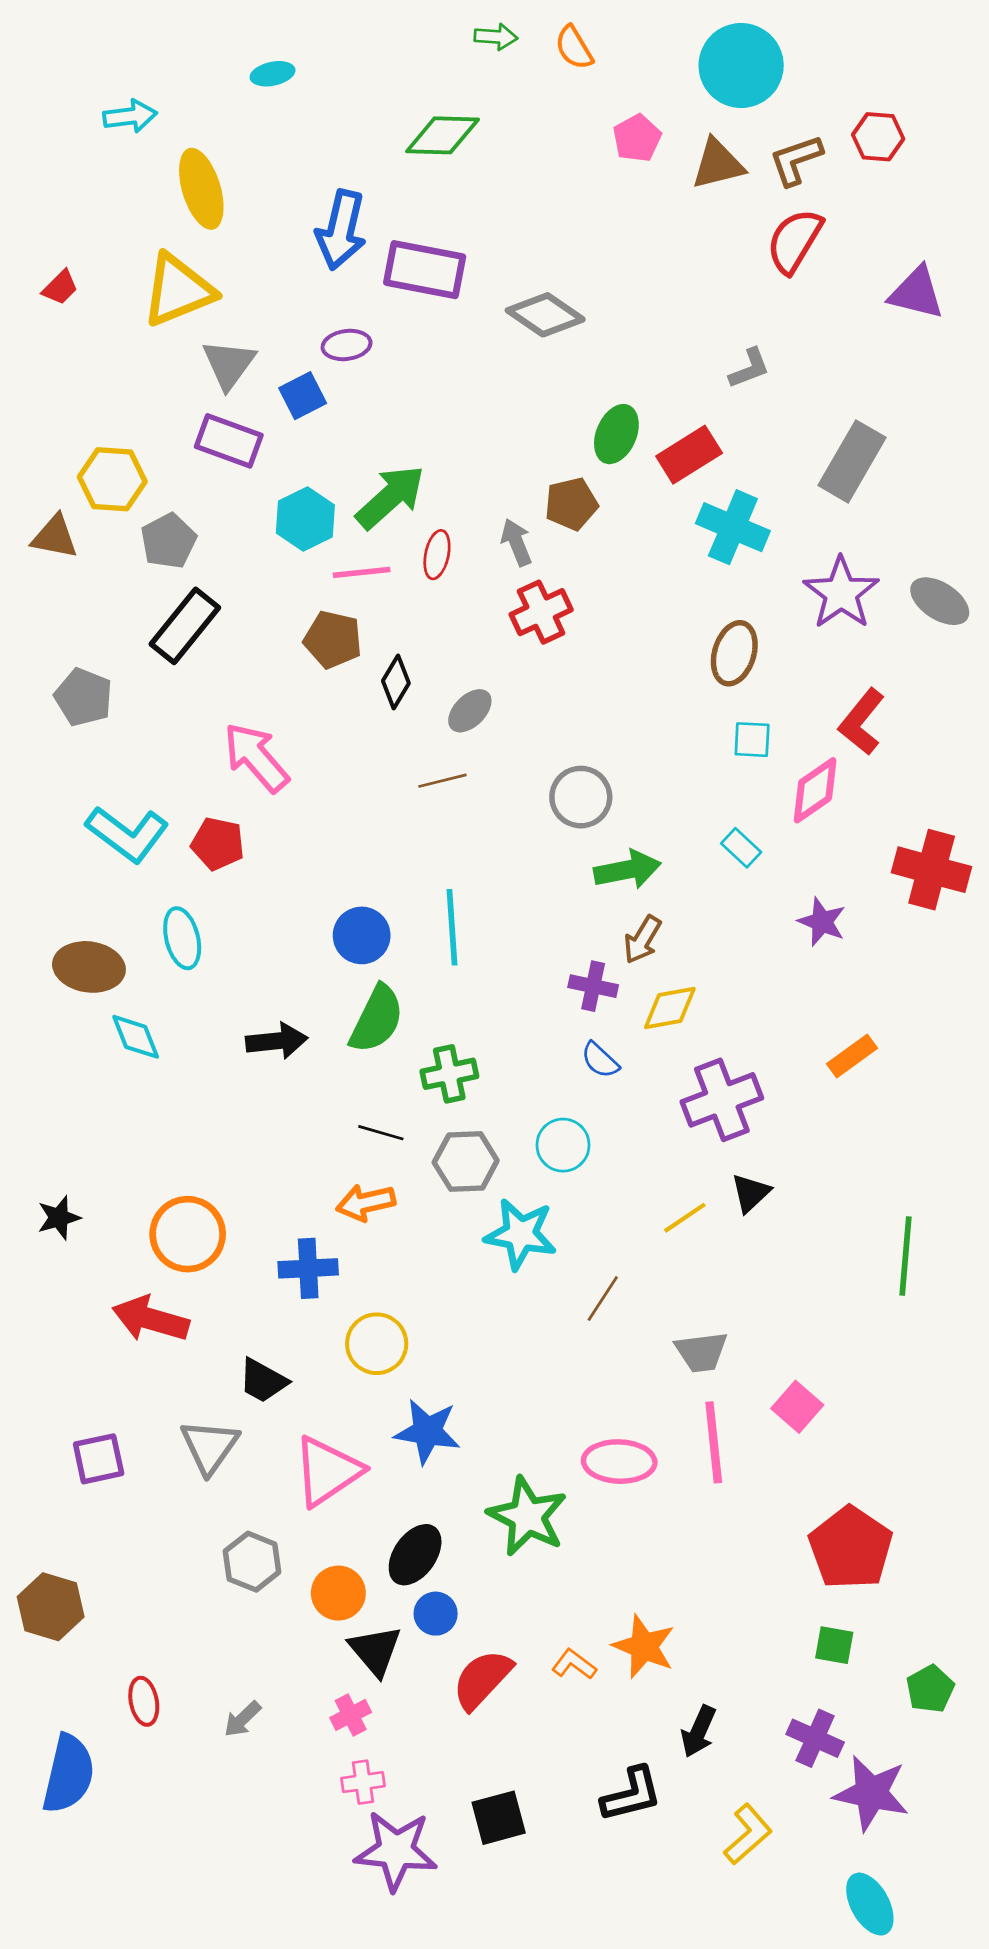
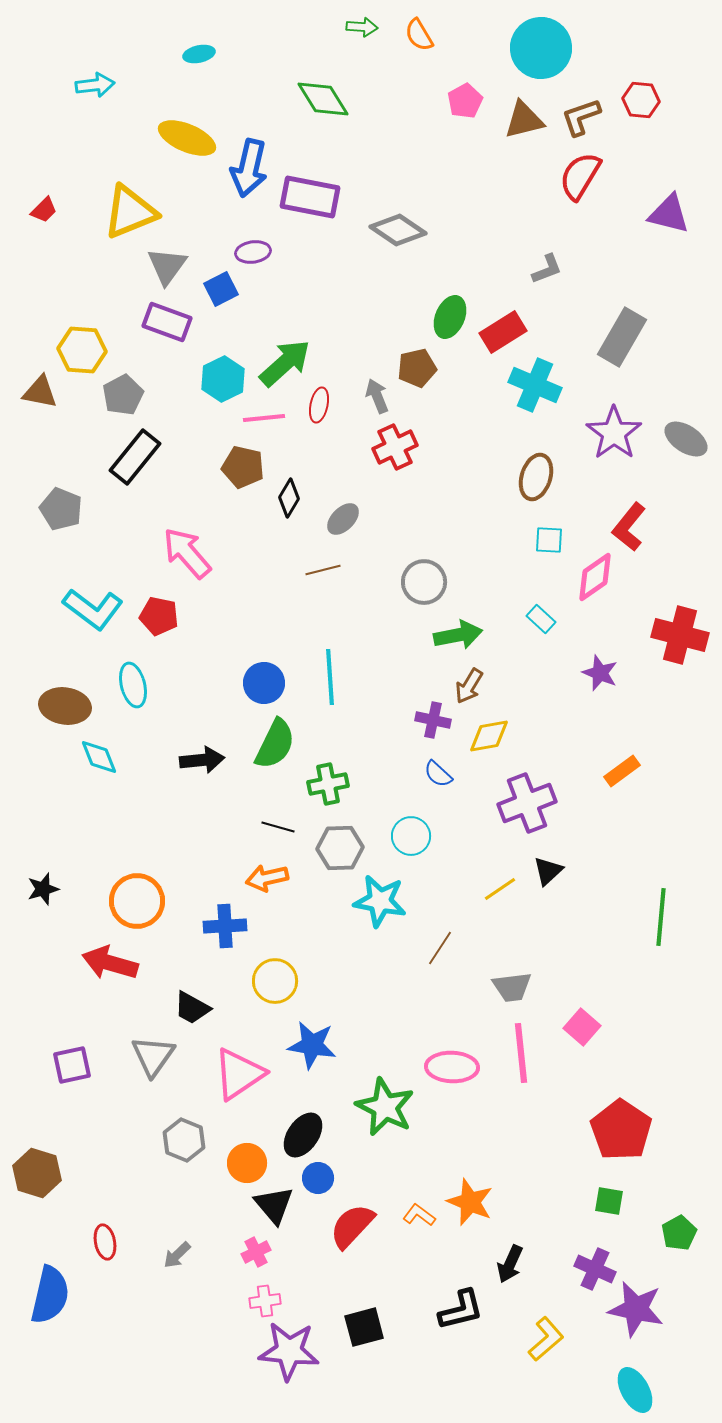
green diamond: (442, 135) -> (323, 99), turned 56
yellow ellipse: (201, 189) -> (187, 138), moved, turned -50

